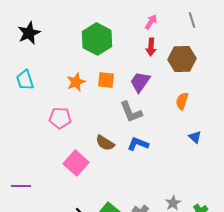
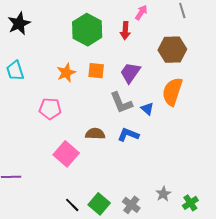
red arrow: (151, 47) -> (125, 31), moved
orange semicircle: (182, 101) -> (172, 92), size x1.6
blue triangle: (195, 137) -> (147, 109), moved
brown semicircle: (105, 143) -> (95, 134), turned 150

